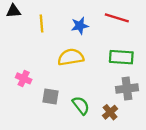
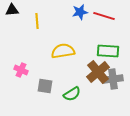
blue star: (80, 26) -> (80, 12), moved
green semicircle: (81, 105) -> (72, 94), turned 96
brown cross: (110, 112) -> (98, 72), moved, size x1.6

